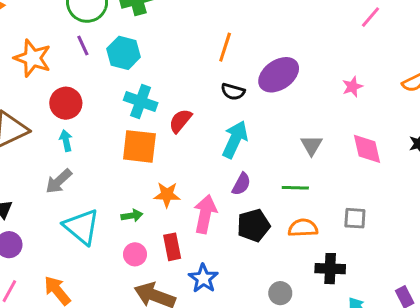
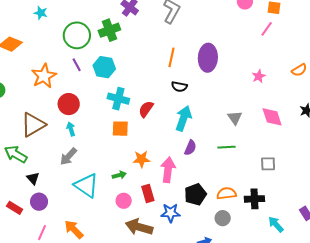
orange star: (33, 58) -> (44, 76), turned 30
purple ellipse: (279, 75) -> (208, 58), moved, turned -48
orange square: (139, 146) -> (120, 129), size x0.7
black pentagon: (254, 225) -> (195, 194), moved
orange semicircle: (303, 228) -> (227, 193), moved
blue star: (203, 278) -> (171, 213), turned -30

